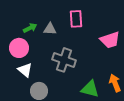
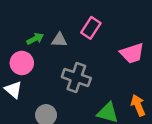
pink rectangle: (76, 19) -> (91, 28), turned 36
white triangle: (25, 70) -> (13, 90), moved

